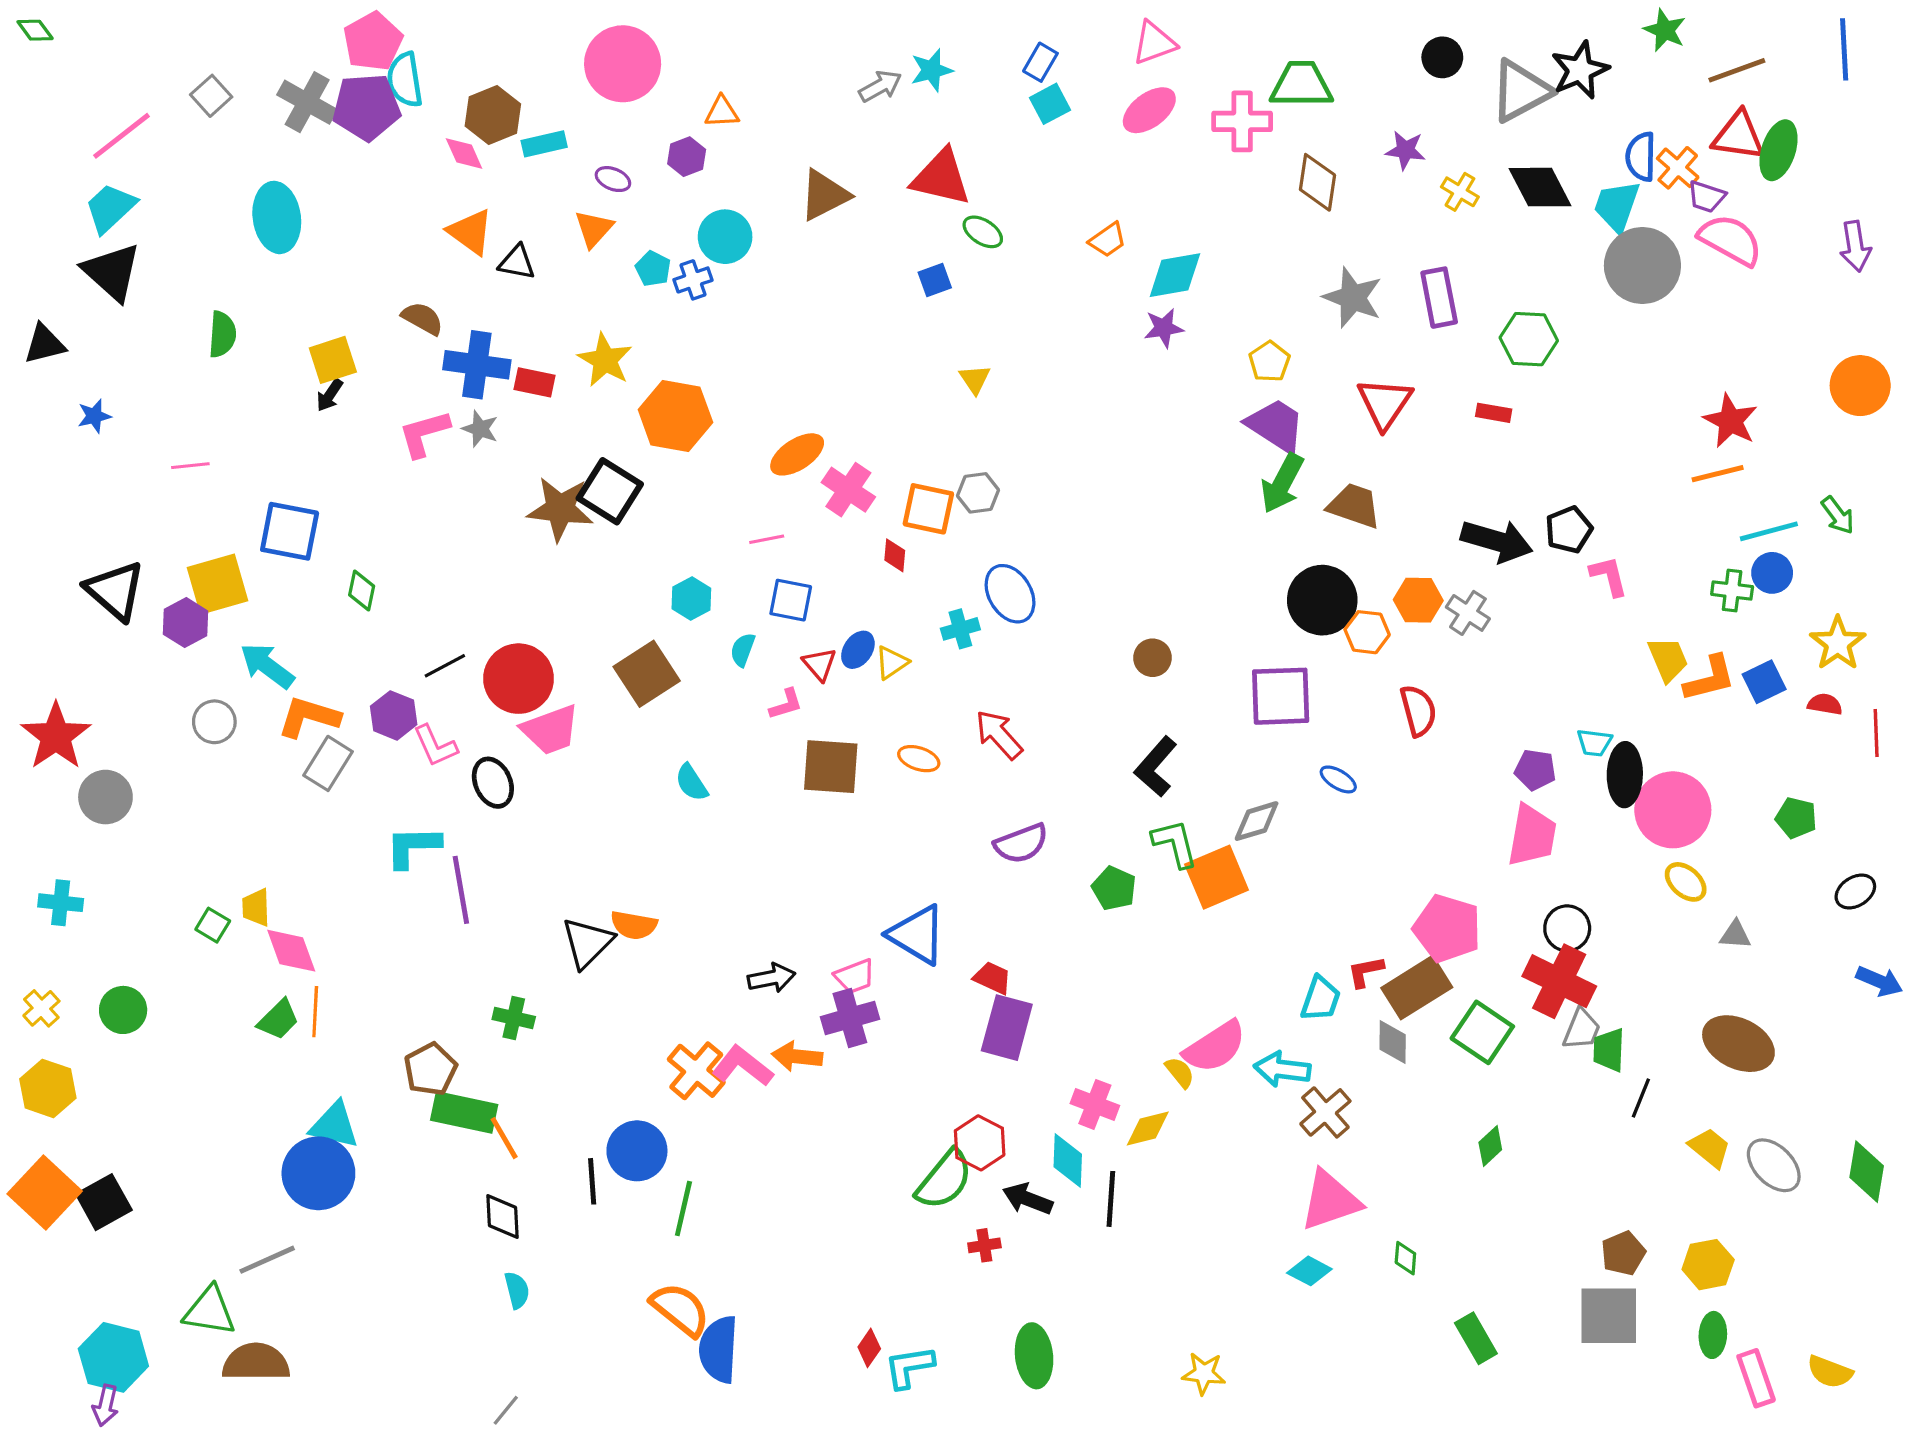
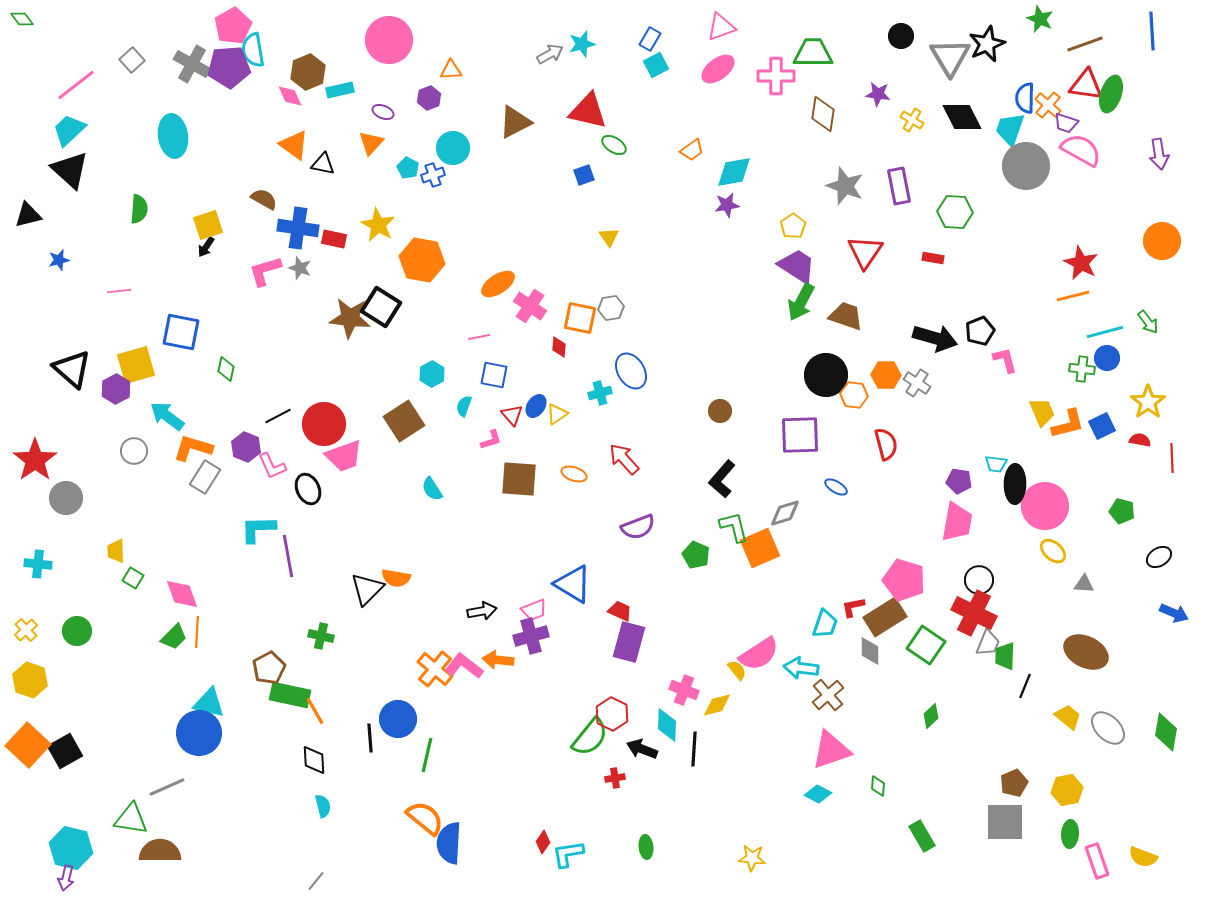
gray triangle: (1521, 91) -> (950, 57), turned -33
yellow trapezoid: (256, 908) -> (116, 551), moved
green ellipse: (1034, 1356) -> (646, 847), size x0.6

